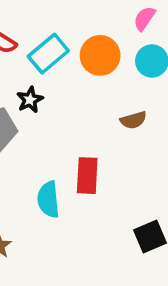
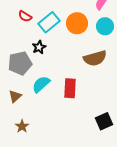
brown semicircle: (133, 120) -> (95, 58), size x1.6
cyan semicircle: (48, 200) -> (41, 84), moved, turned 54

